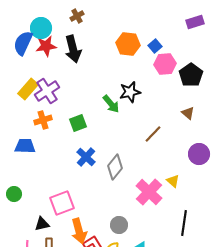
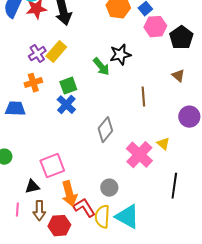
yellow rectangle: (28, 89) -> (56, 52), moved
purple cross: (47, 91) -> (37, 54), size x0.7
brown line: (153, 134) -> (143, 97), turned -48
blue cross: (86, 157) -> (66, 105), moved

